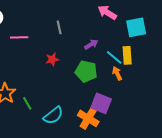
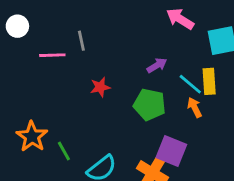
gray line: (59, 27) -> (81, 41), moved

